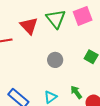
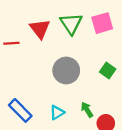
gray circle: (55, 60) -> (66, 70), size x1.5

